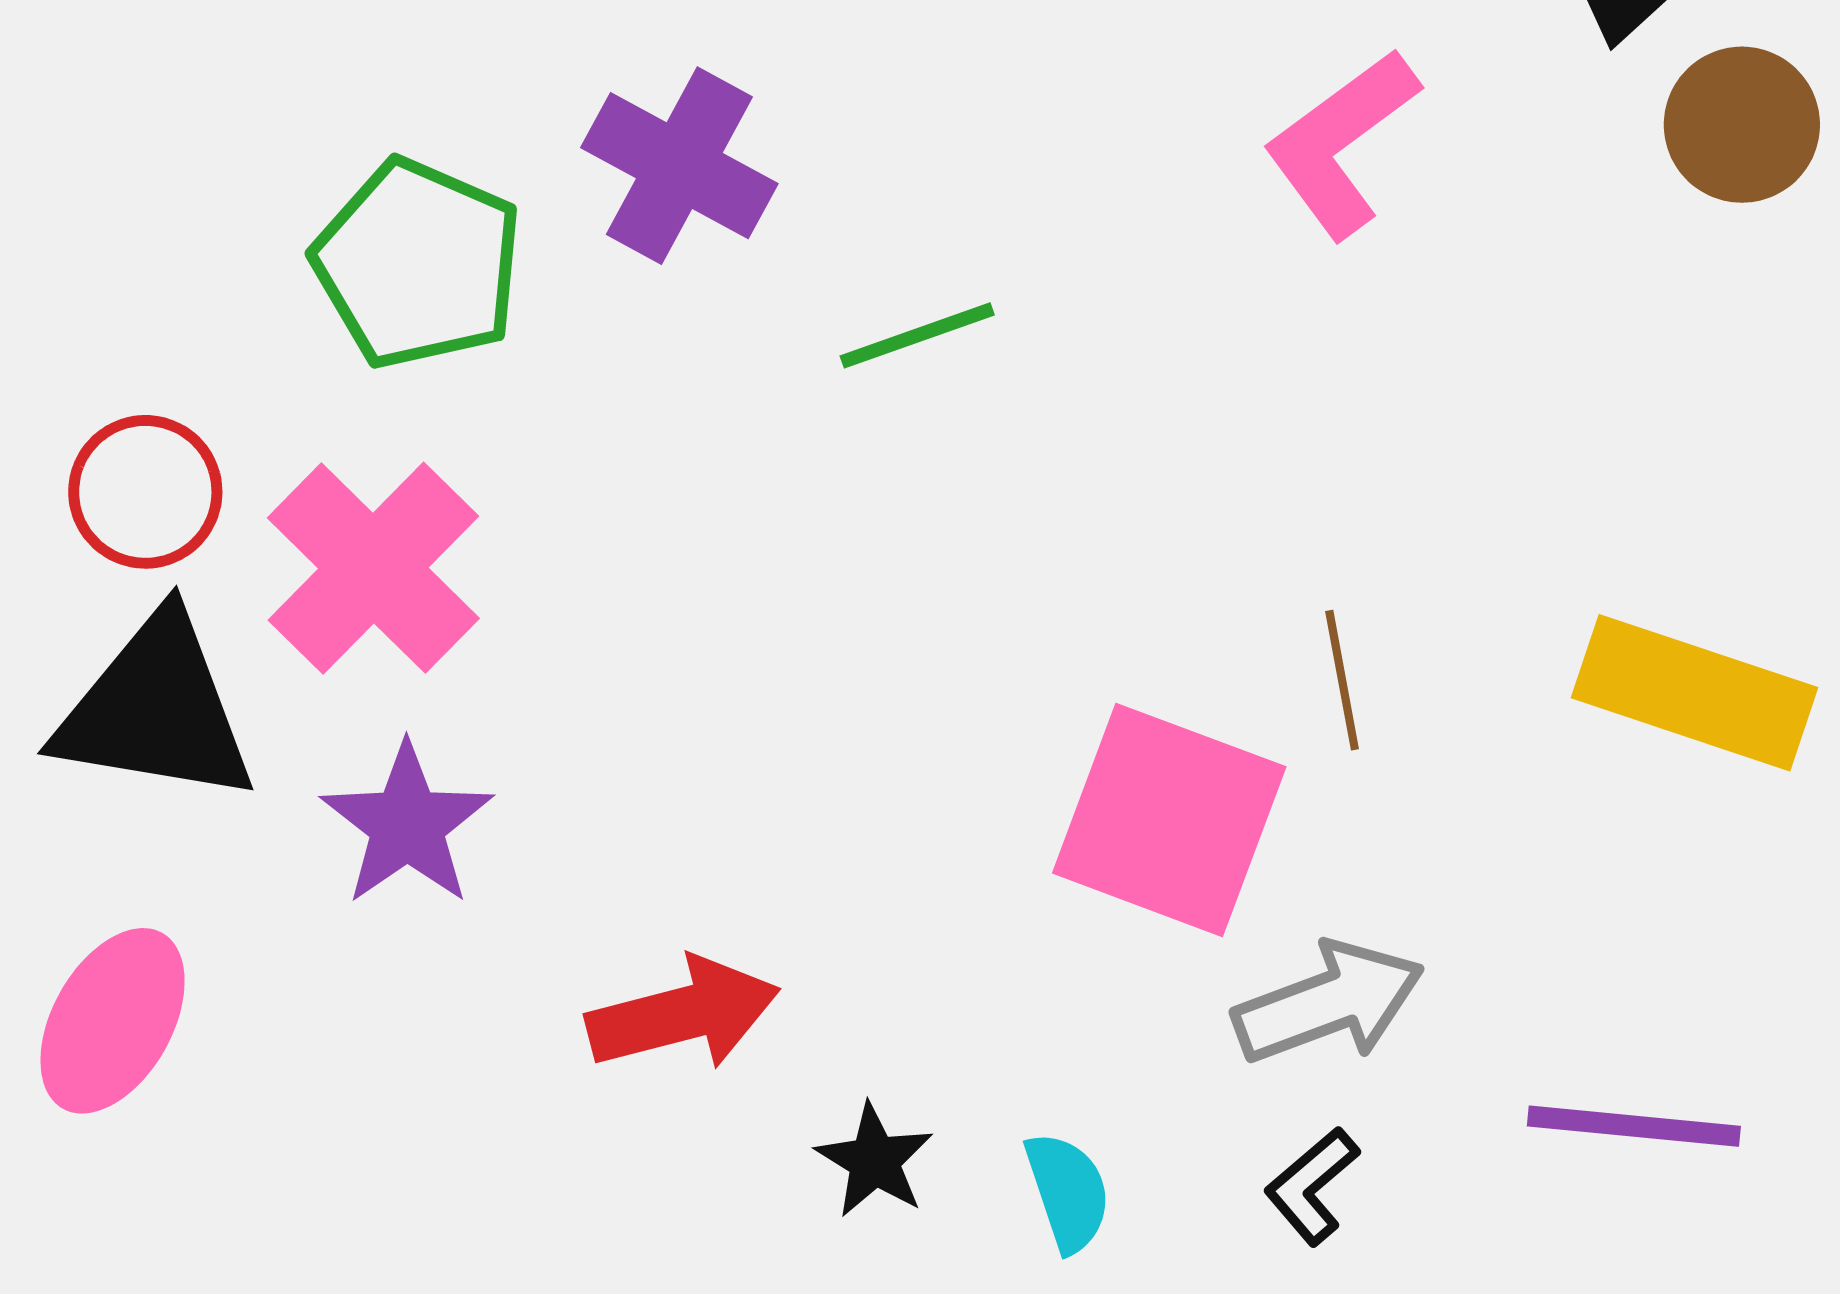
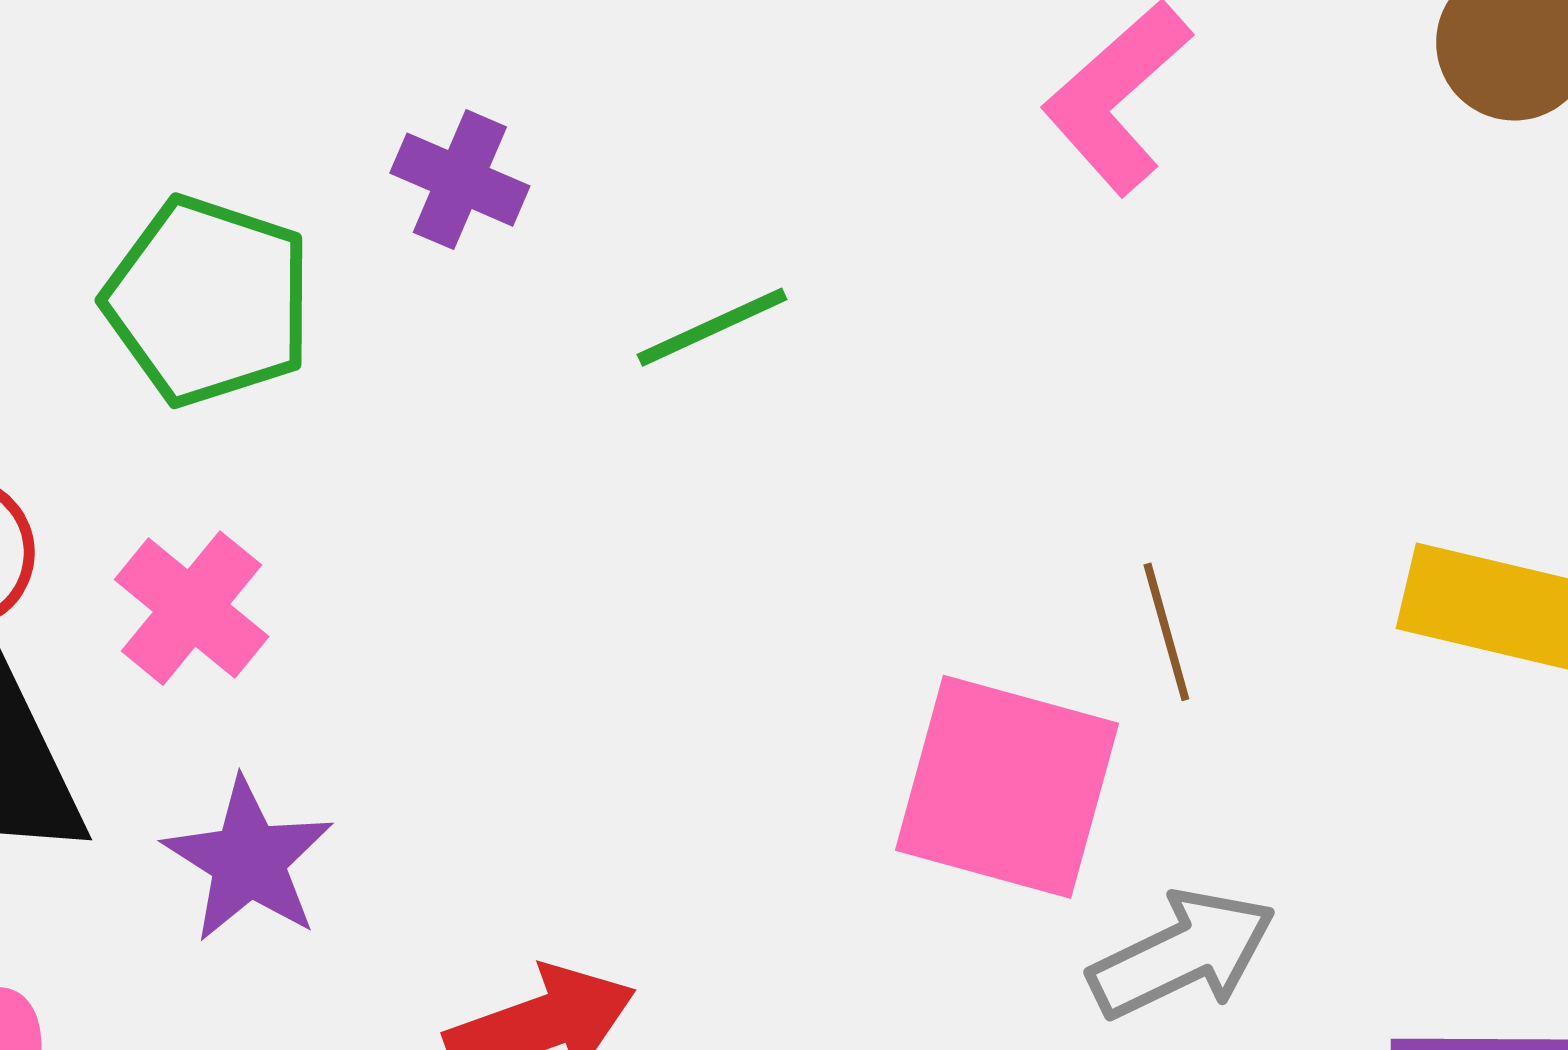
purple cross: (679, 166) -> (460, 180), size x0.7
pink cross: (373, 568) -> (192, 608), size x0.7

